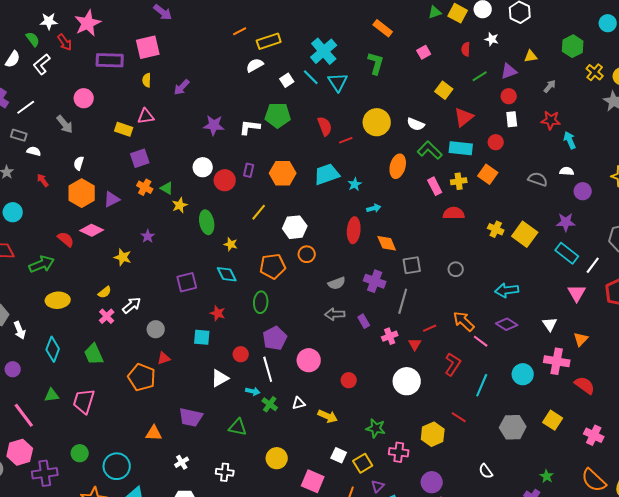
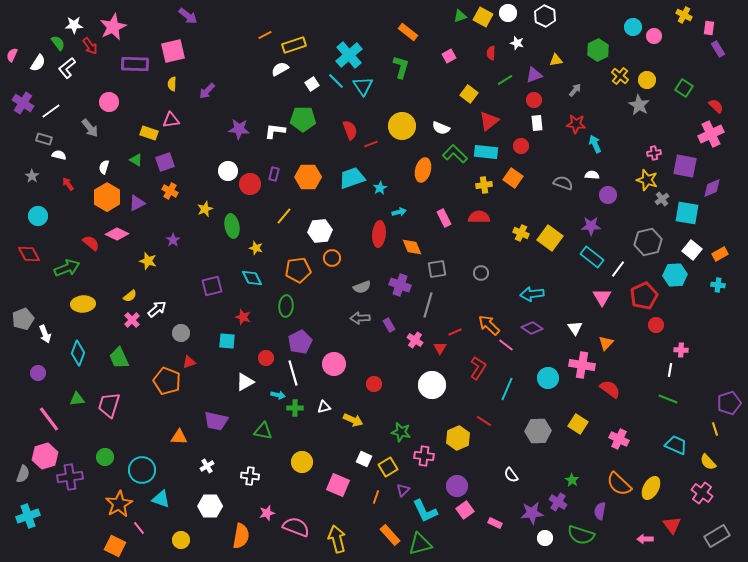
pink rectangle: (435, 186) -> (444, 218), moved
green triangle: (167, 188) -> (136, 160), moved
pink cross: (390, 336) -> (415, 340), turned -35
green cross: (270, 404) -> (295, 408), turned -35

